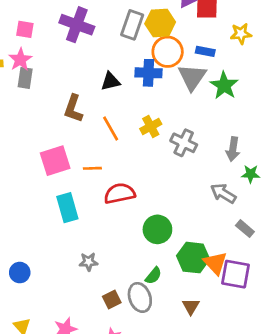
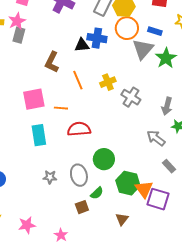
blue cross: (148, 73) -> (97, 38), moved
gray ellipse: (140, 297) -> (79, 175), moved
brown square: (112, 299) -> (82, 207), moved

